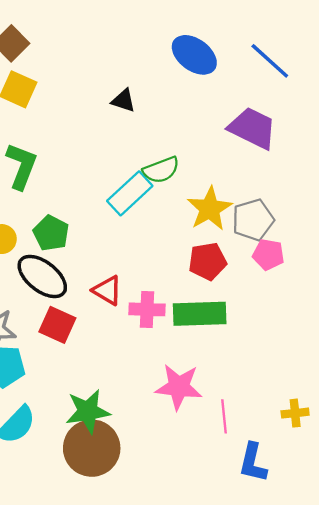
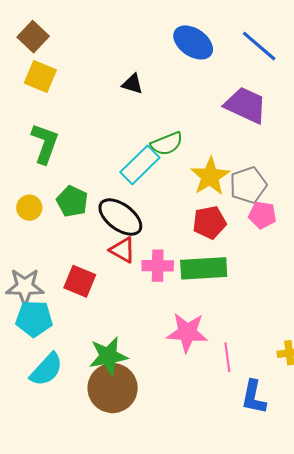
black ellipse: (42, 276) -> (120, 217), moved

